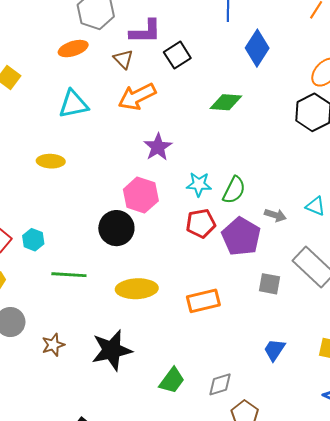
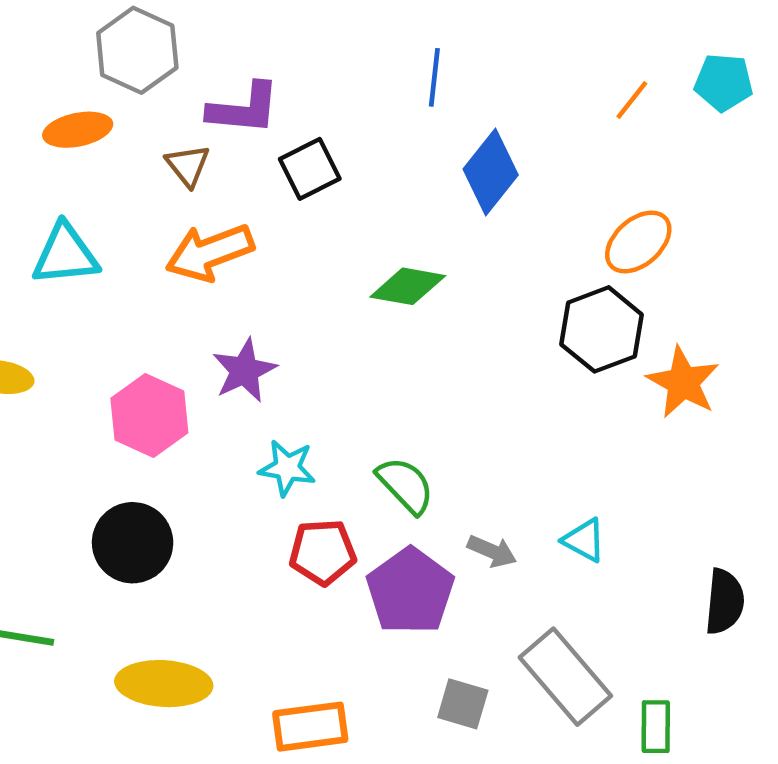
cyan star: (199, 184) -> (287, 468), moved
green semicircle: (234, 190) -> (405, 485), turned -76
pink hexagon: (141, 195) -> (149, 415), moved

